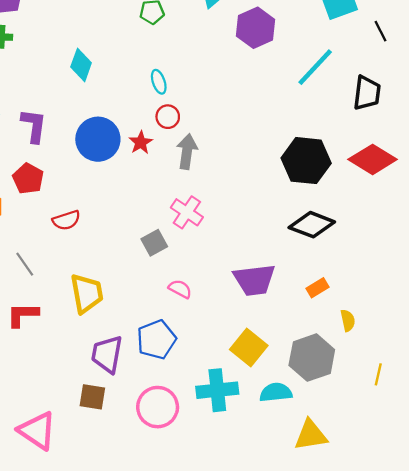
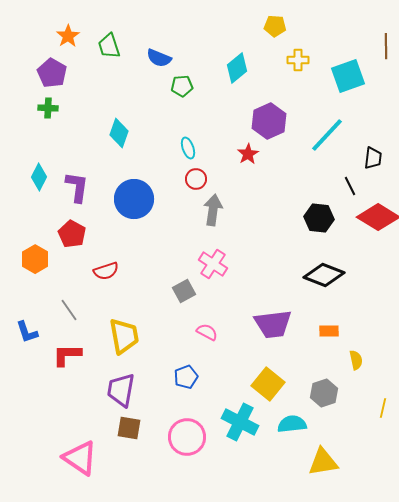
purple hexagon: (256, 28) -> (269, 121), moved
black line: (380, 31) -> (350, 186), moved
black trapezoid: (367, 93) -> (373, 158), size x0.7
red star: (141, 143) -> (248, 154), moved
black hexagon: (306, 161) -> (319, 218), size x0.7
orange rectangle: (317, 288) -> (329, 331), turned 30
blue pentagon: (156, 340) -> (186, 377), size x0.7
purple trapezoid: (107, 354) -> (121, 390), moved
gray hexagon: (312, 358) -> (324, 393), size x0.7
cyan cross: (217, 390) -> (240, 422), turned 33

